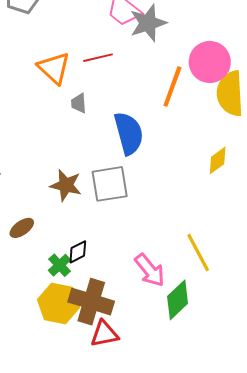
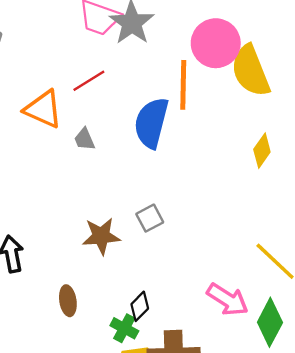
blue semicircle: (129, 133) -> (151, 123), moved, turned -132
gray square: (110, 184) -> (150, 218), size x0.6
brown ellipse: (22, 228) -> (68, 301), turned -45

